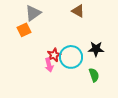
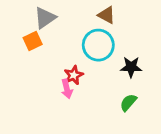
cyan circle: (71, 57) -> (98, 45), moved
green semicircle: (94, 75) -> (128, 102), turned -120

